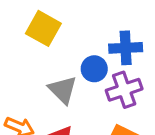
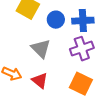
blue circle: (94, 69) -> (56, 20), moved

